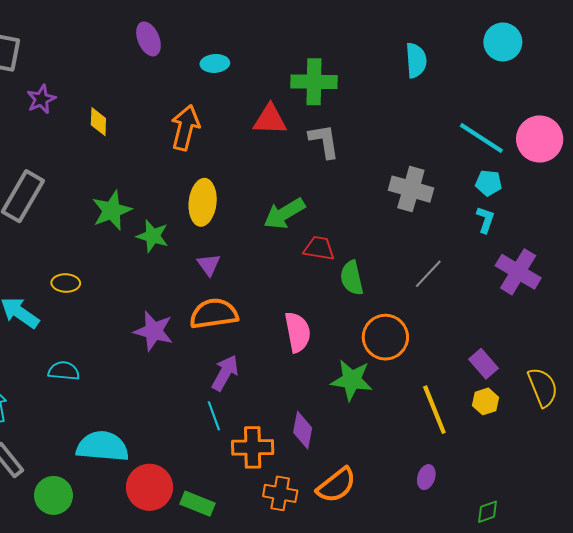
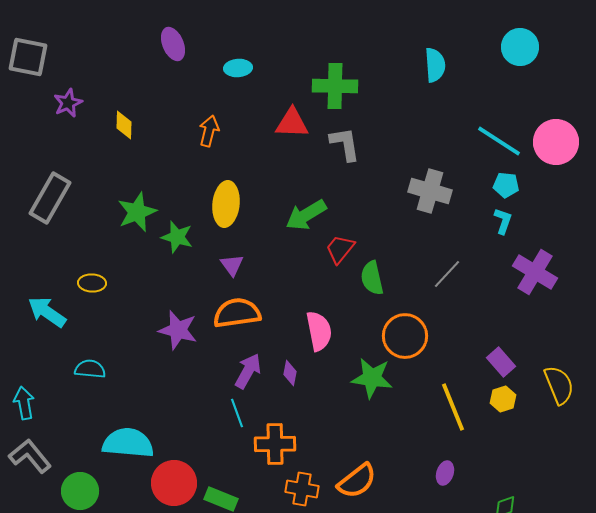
orange arrow: (185, 128) -> (209, 131), size x0.7
red trapezoid: (319, 248) -> (340, 249), turned -60
purple diamond: (303, 430) -> (290, 373), moved, size x0.7

